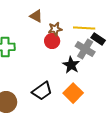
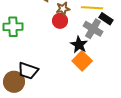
black trapezoid: (42, 91) -> (28, 71), moved, turned 55
orange square: (73, 93) -> (82, 61), moved

